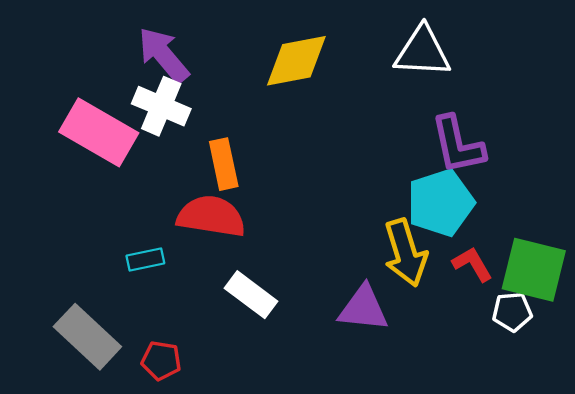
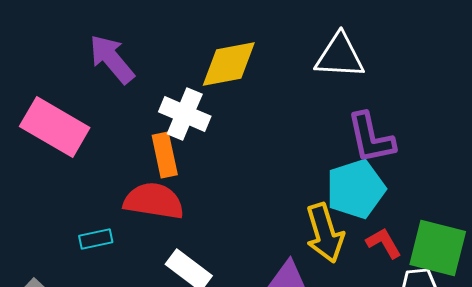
white cross: (161, 106) -> (185, 114), moved

